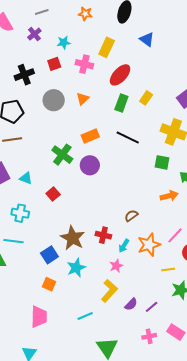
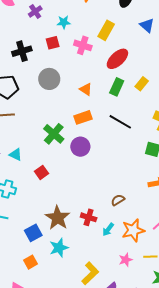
orange triangle: (83, 99) -> (86, 89), moved, turned -48
pink star: (116, 266) -> (126, 260), moved
orange square: (49, 284) -> (31, 262), turned 32

